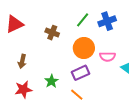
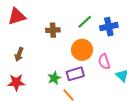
brown cross: (52, 33) -> (53, 30), turned -32
pink semicircle: (107, 57) -> (104, 62), turned 63
green star: (51, 81) -> (54, 78), moved

